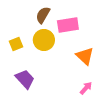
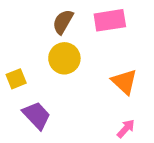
pink rectangle: (68, 25) -> (110, 20), moved
yellow square: (16, 44) -> (16, 79), moved

